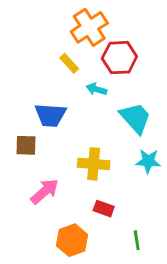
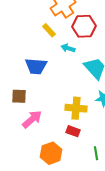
brown square: (26, 145) -> (19, 96), moved
yellow cross: (94, 164) -> (76, 108), moved

